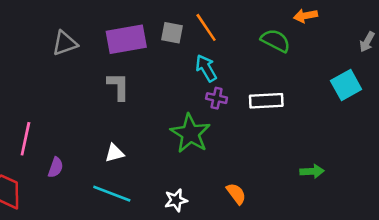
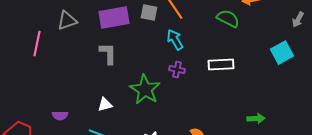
purple cross: (217, 98) -> (177, 70), moved
green star: (190, 133) -> (145, 90), moved
pink line: (25, 139) -> (37, 44), moved
purple semicircle: (56, 167) -> (60, 116), turned 70

